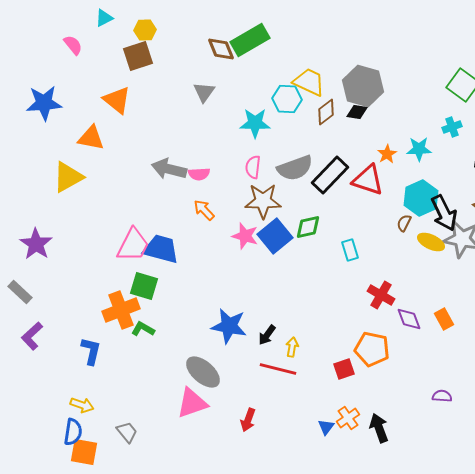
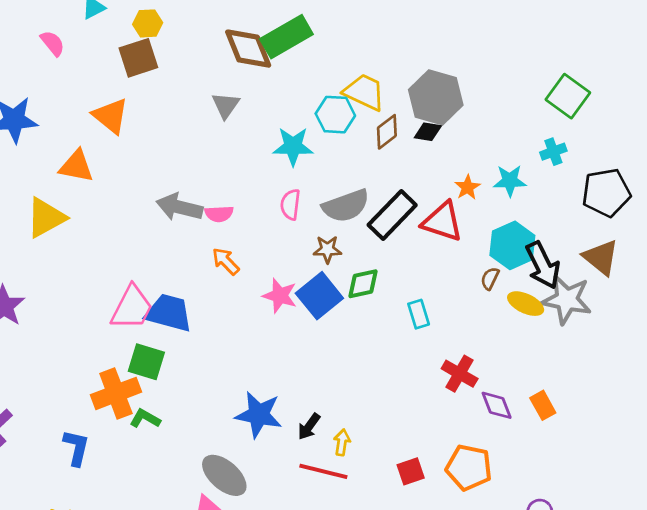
brown diamond: (221, 49) -> (248, 49), size x1.4
brown star: (263, 201) -> (327, 249), moved, size x0.6
orange pentagon: (372, 349) -> (469, 467), moved

